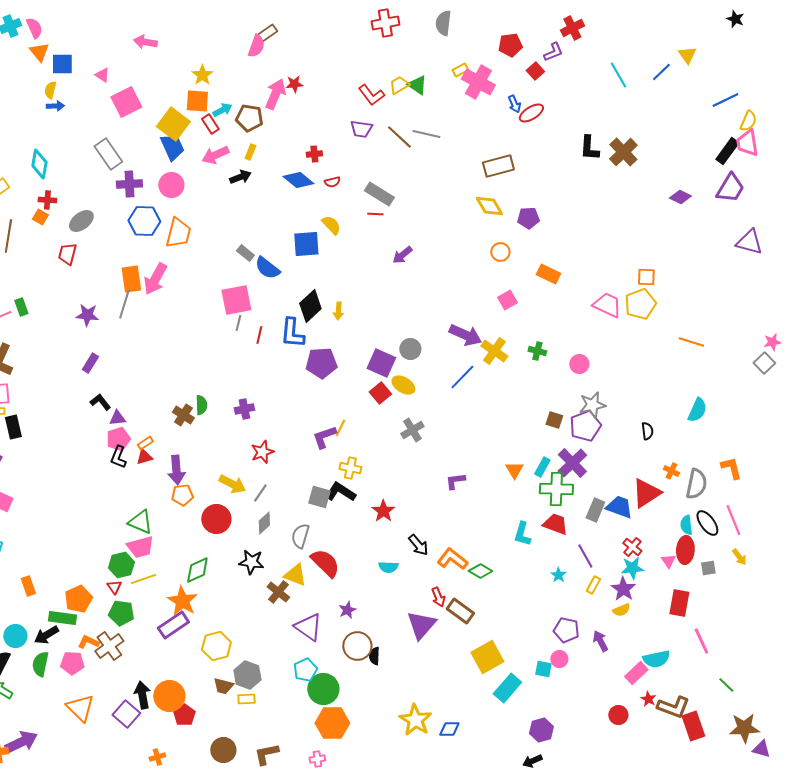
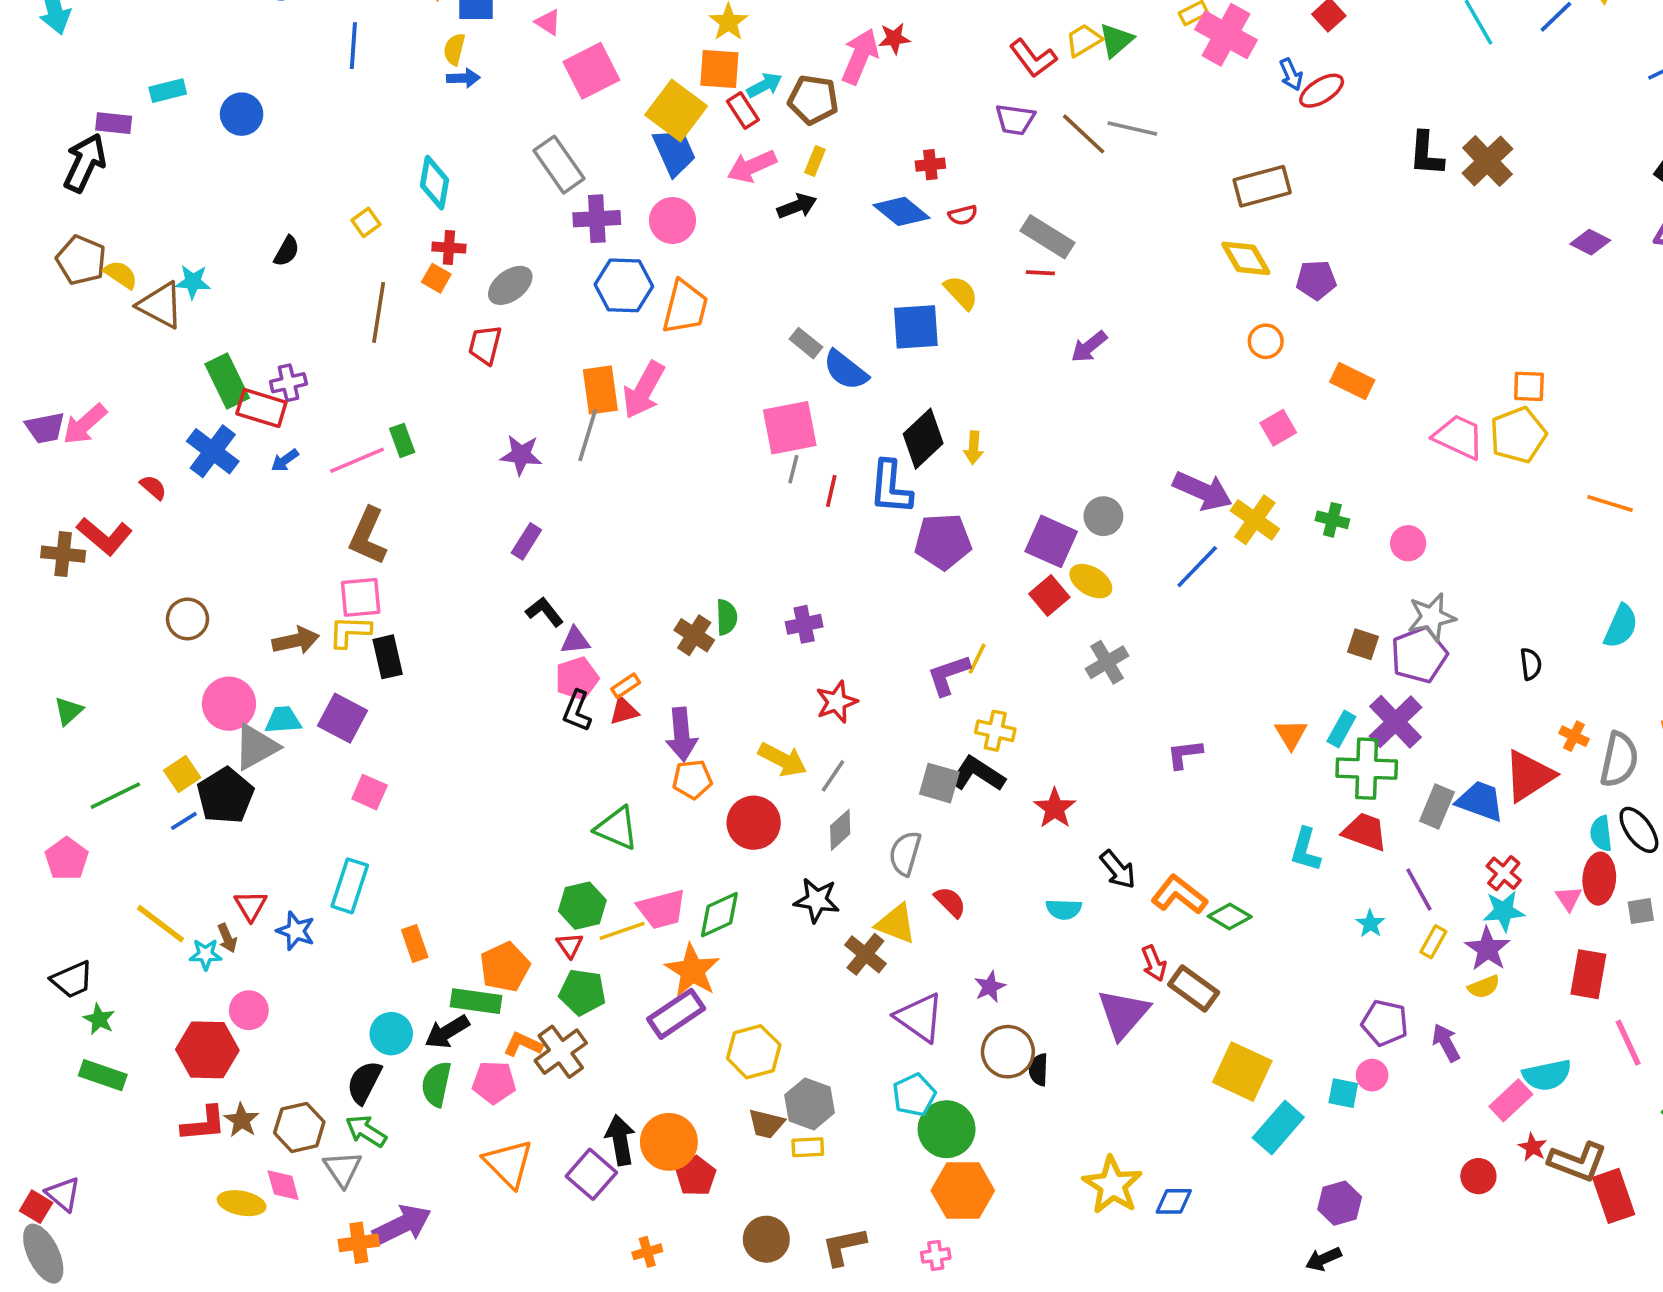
green triangle: (417, 85) -> (1116, 40), turned 45
pink trapezoid: (140, 547) -> (662, 909), moved
red semicircle: (325, 563) -> (950, 902), size x0.6
yellow square: (487, 657) -> (1242, 1072), turned -36

